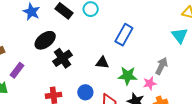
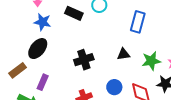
black ellipse: (45, 40) -> (38, 49), moved
black cross: (62, 58) -> (84, 60), turned 30

